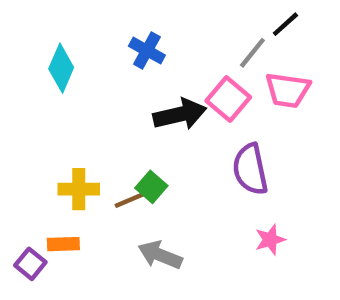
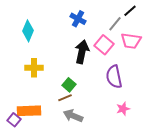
blue cross: (147, 51) -> (78, 19), moved
black arrow: (180, 114) -> (82, 52), turned -65
yellow cross: (79, 189) -> (34, 68), moved
brown line: (129, 200) -> (65, 98), moved
orange rectangle: (63, 244) -> (29, 111), size x1.6

